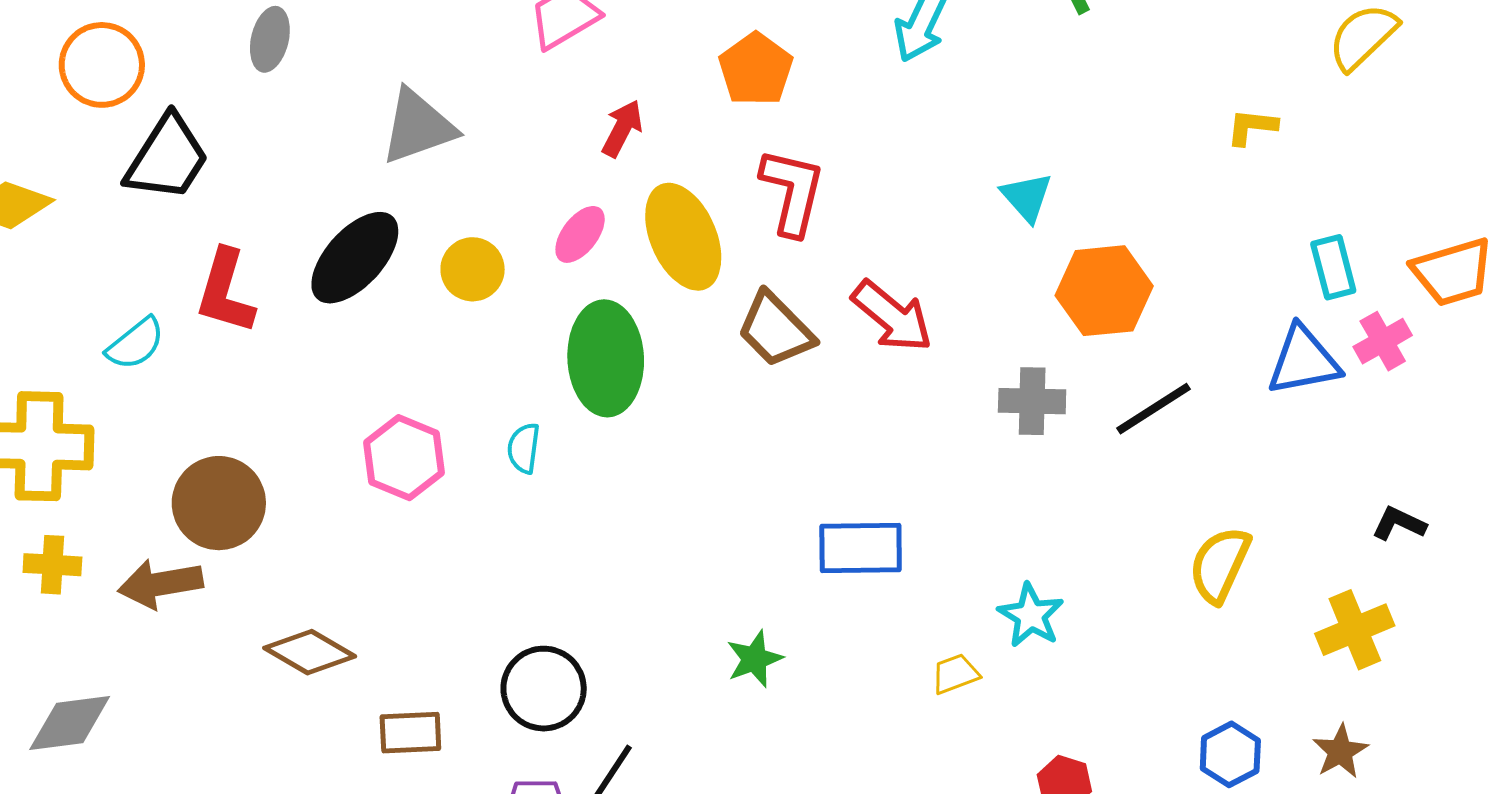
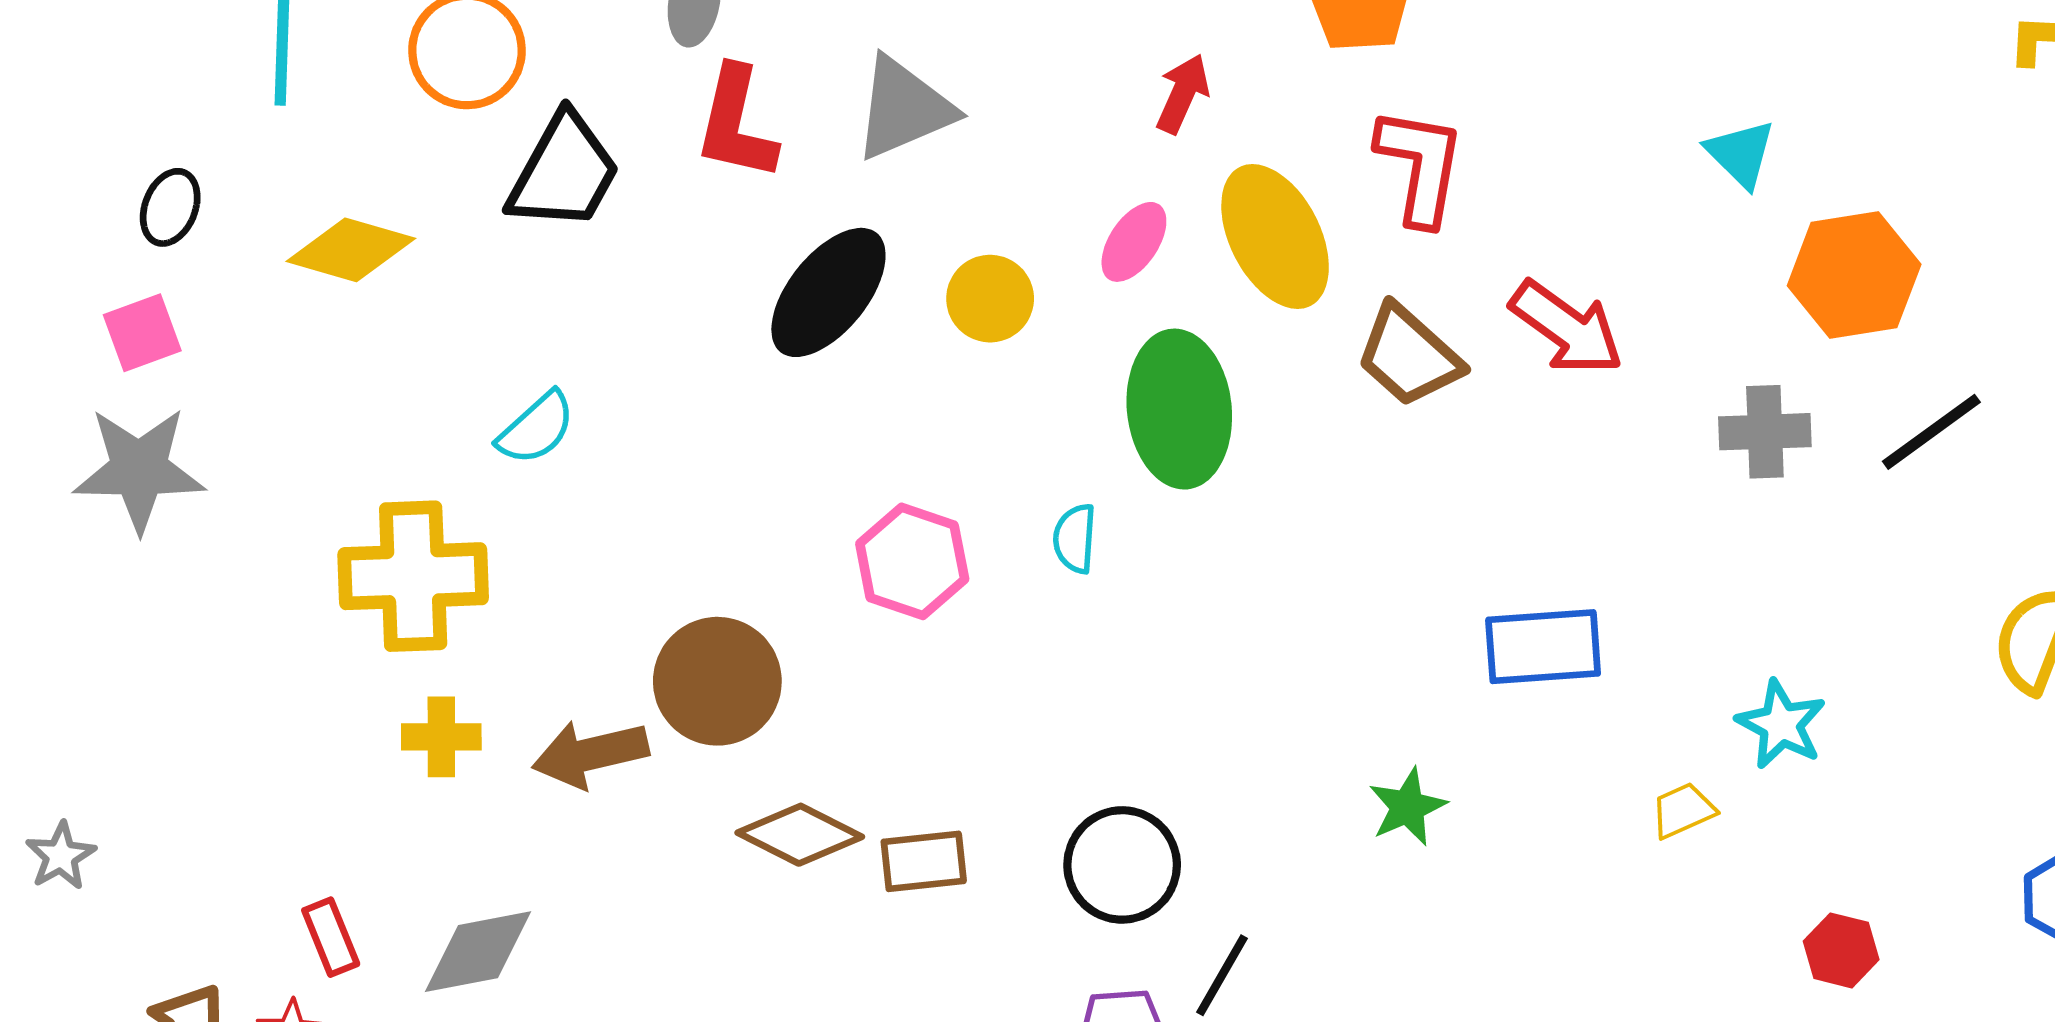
red L-shape: (225, 292) -> (736, 124), moved
brown circle: (219, 503) -> (717, 681), moved
brown rectangle: (410, 733) -> (924, 861), moved

